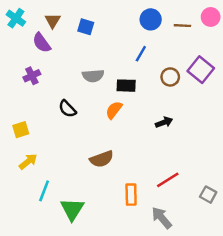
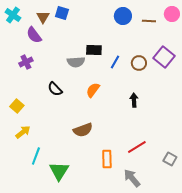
blue square: (86, 27) -> (62, 13), moved
blue line: (141, 54) -> (115, 62), moved
black rectangle: (126, 86) -> (94, 50), moved
black arrow: (164, 122) -> (134, 100), turned -72
yellow square: (21, 130) -> (17, 106), turned -32

